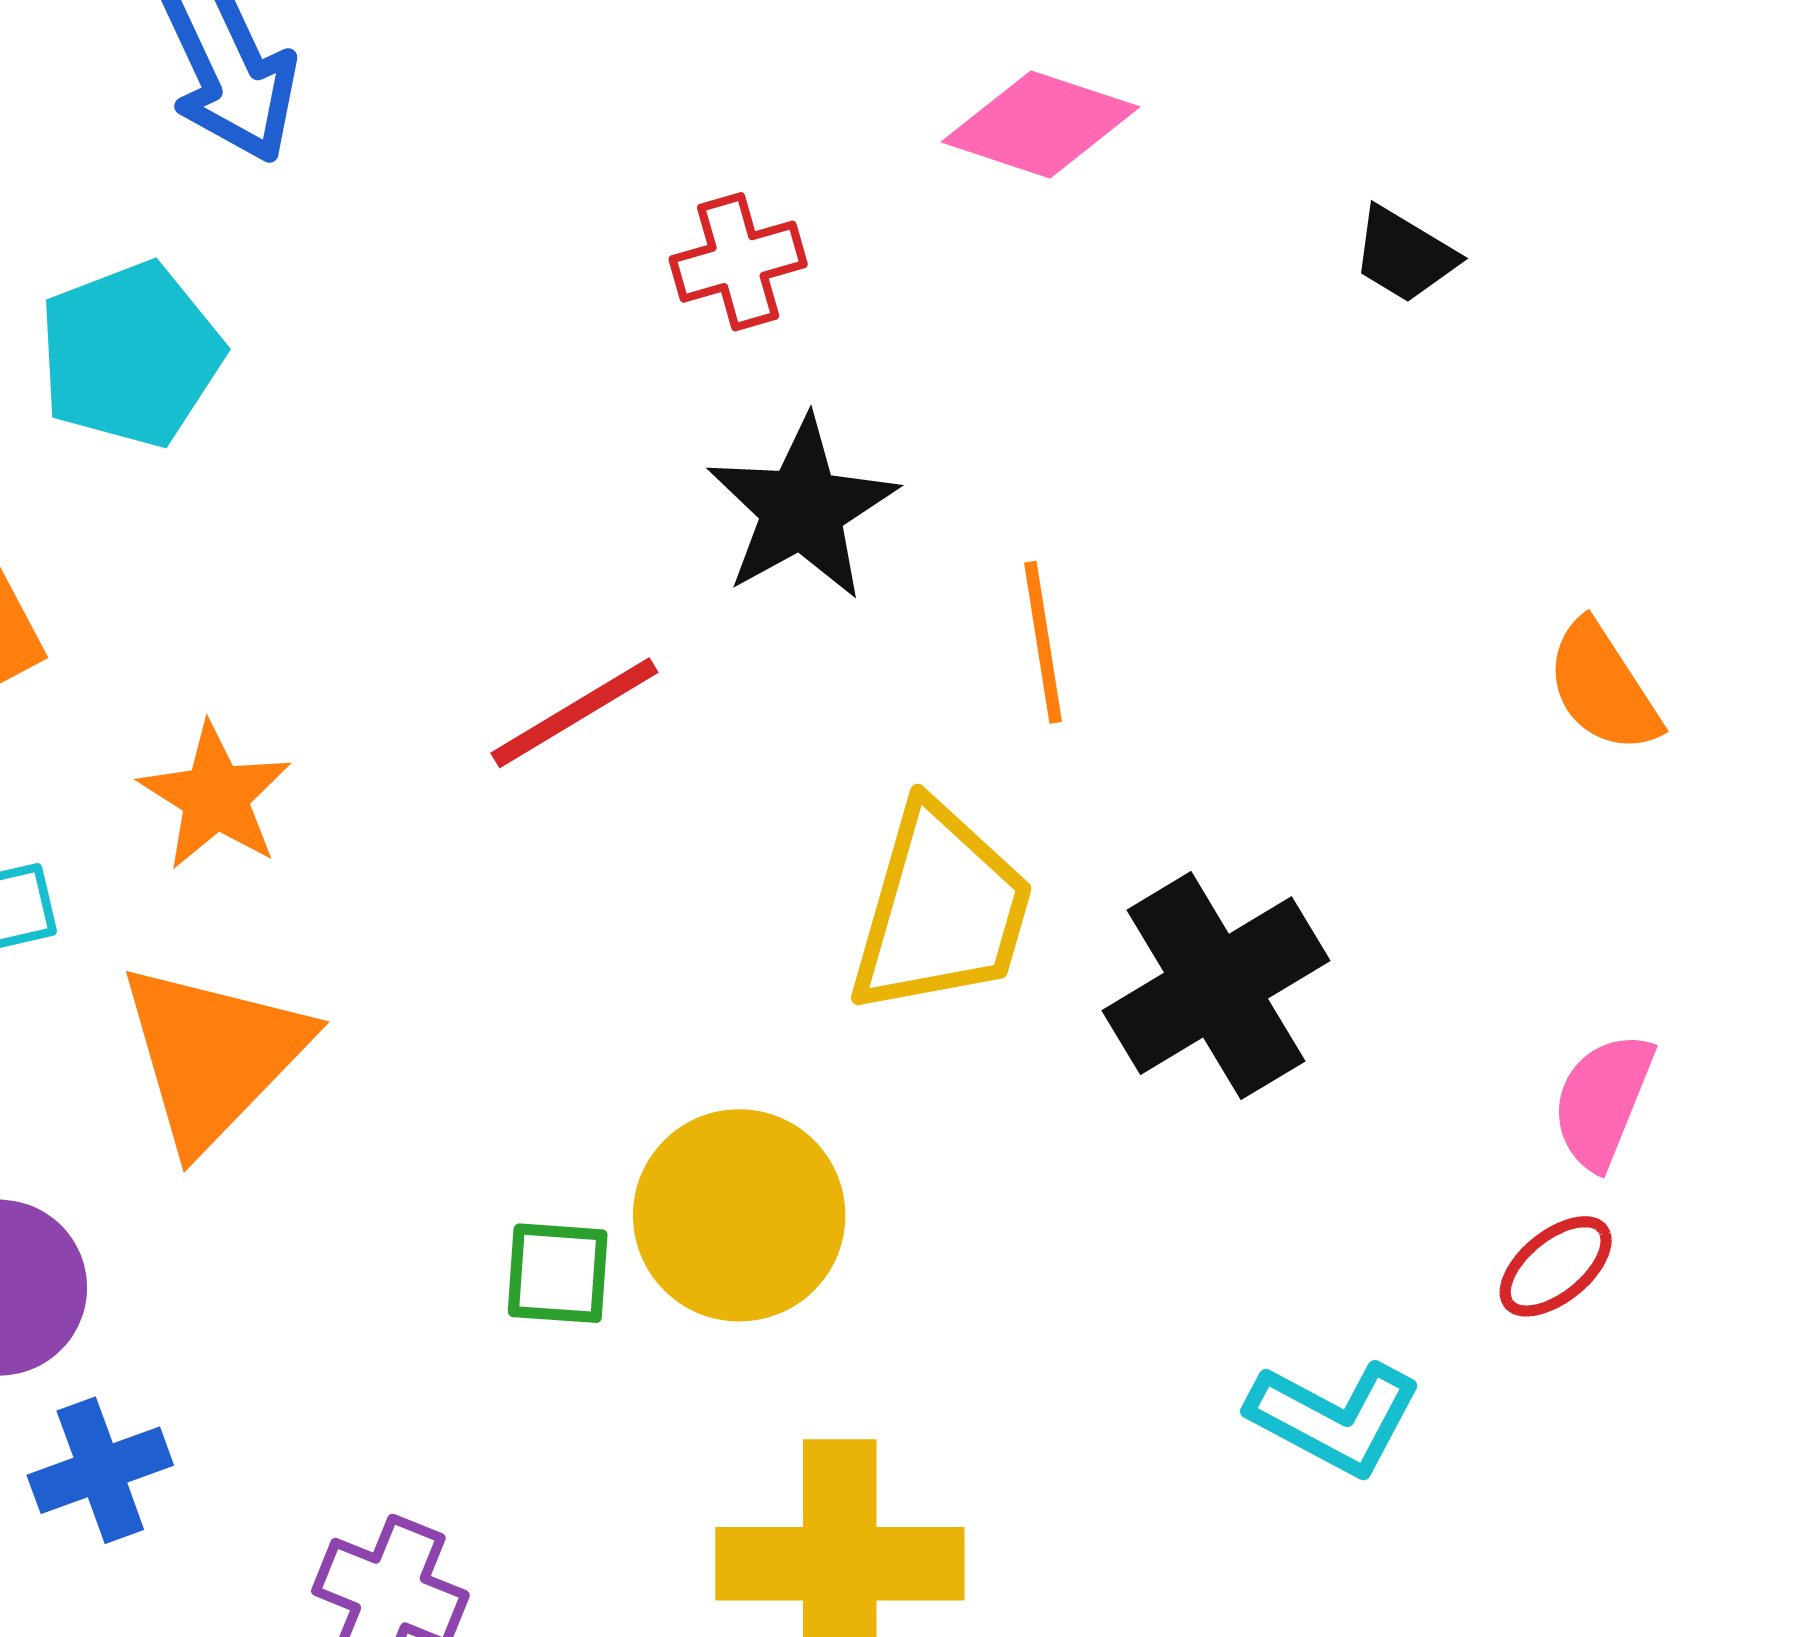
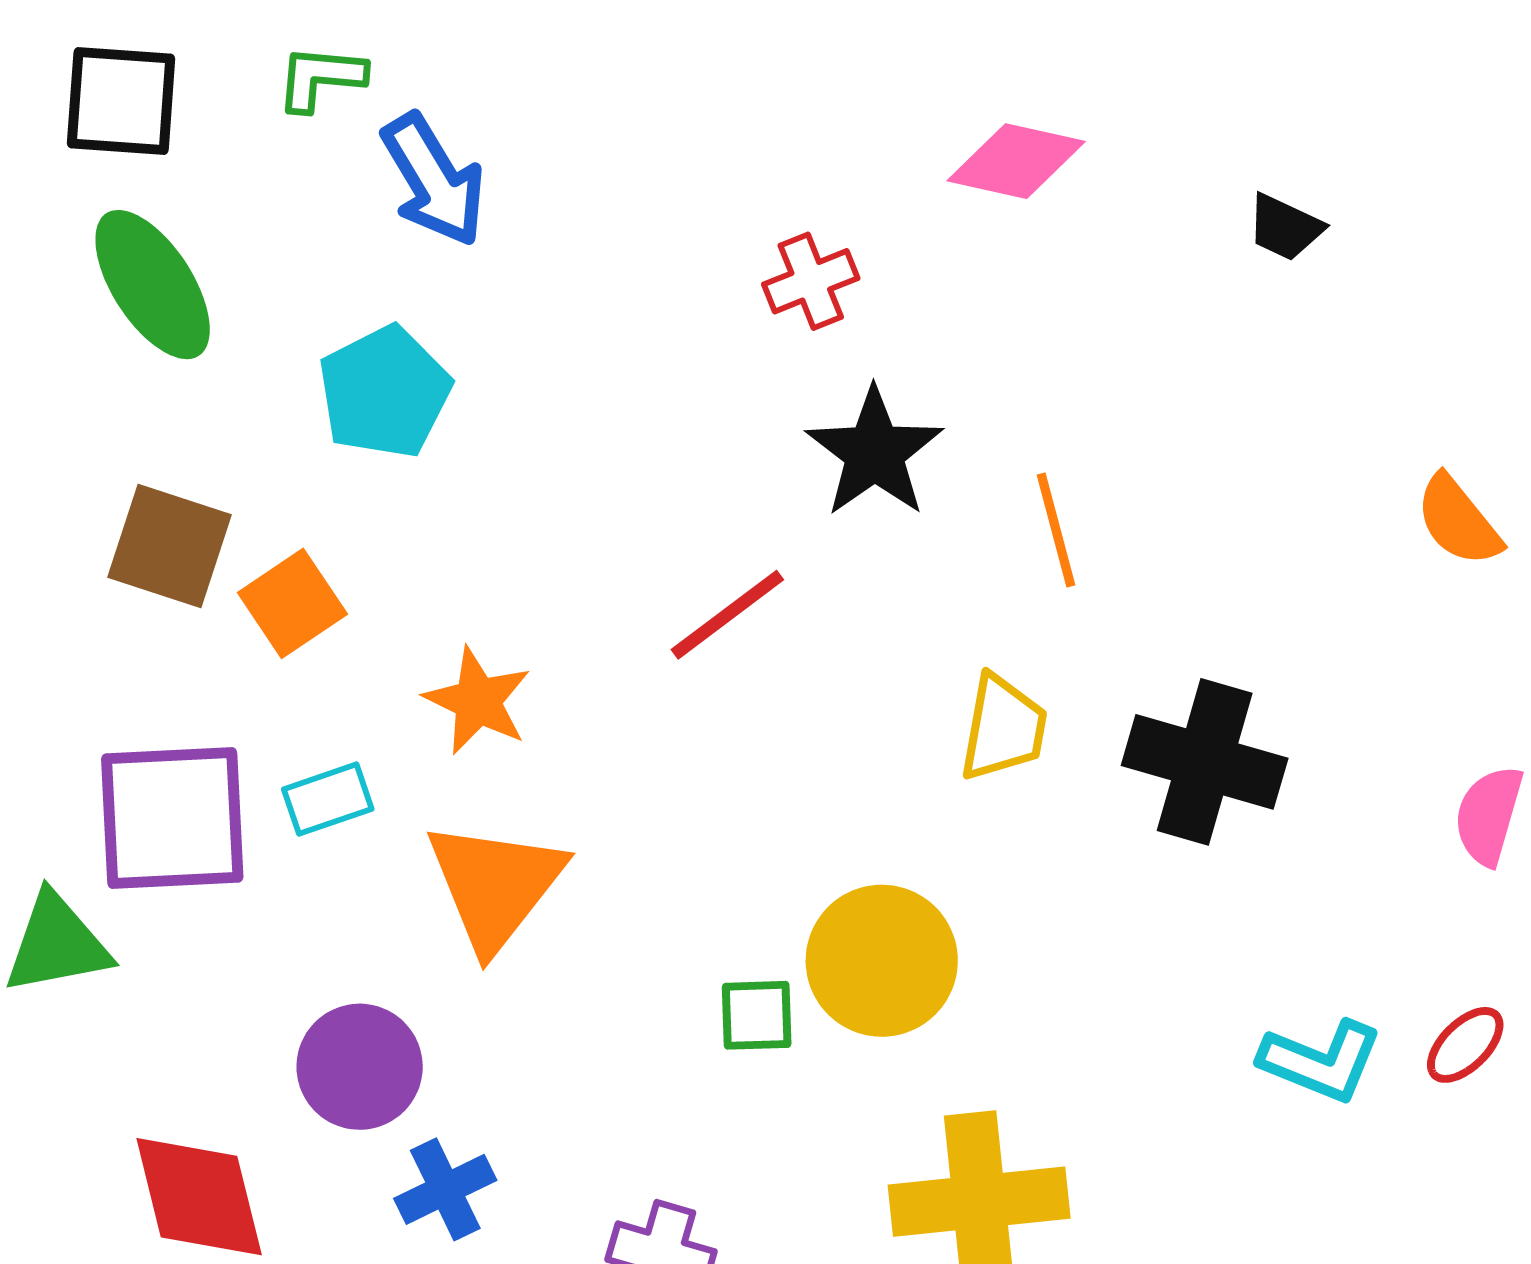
yellow trapezoid: (941, 910) -> (1003, 728), size x0.7
black cross: (1216, 986) -> (1205, 762), turned -37
red ellipse: (1556, 1266) -> (1465, 1045), moved

